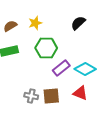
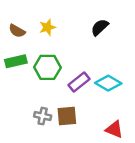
brown semicircle: (10, 26) -> (17, 31), turned -120
green hexagon: (46, 48) -> (47, 67), moved
red triangle: (80, 93) -> (114, 129), moved

